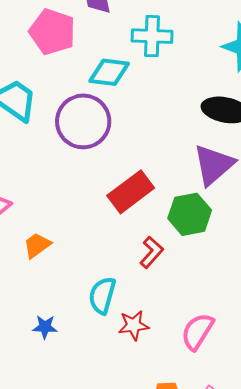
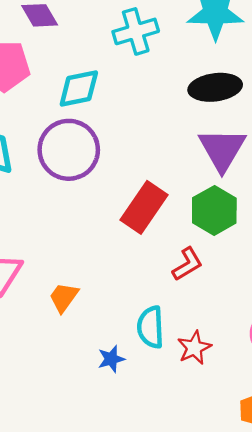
cyan cross: (152, 36) -> (136, 31), moved
red L-shape: (151, 252) -> (187, 264), turned 36
blue star: (45, 327) -> (111, 359), moved

